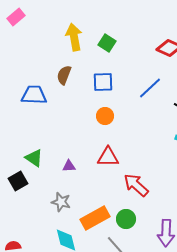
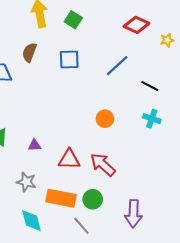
orange circle: (105, 116) -> (105, 119), moved
red triangle: (108, 157) -> (69, 159), moved
orange rectangle: (95, 218) -> (61, 198), turned 40

